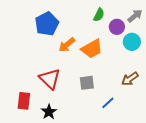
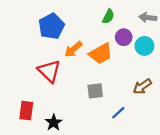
gray arrow: (135, 16) -> (148, 18), turned -133
purple circle: (117, 27) -> (124, 37), moved
red triangle: (50, 79) -> (49, 71), moved

